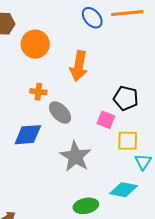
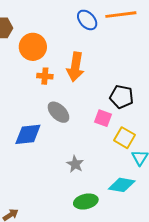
orange cross: (38, 92) -> (45, 76), moved
yellow square: (128, 141) -> (124, 138), turned 30
gray star: (75, 156) -> (75, 164), moved, size x0.6

